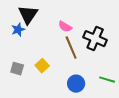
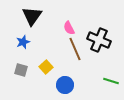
pink semicircle: (65, 27) -> (69, 28), turned 32
blue star: (18, 30) -> (23, 42), moved
blue circle: (76, 84) -> (65, 85), moved

